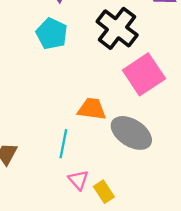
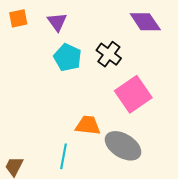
black cross: (117, 28) -> (109, 54), size x0.7
cyan pentagon: (52, 34) -> (68, 57), moved

